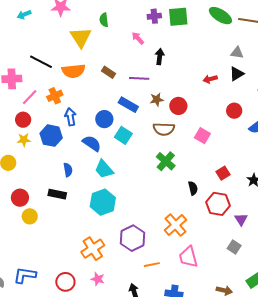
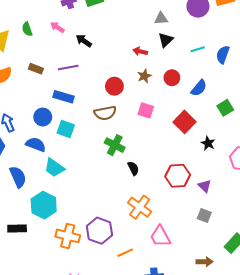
green semicircle: (104, 20) -> (27, 29), moved
black arrow: (160, 57) -> (84, 41), turned -49
red arrow: (210, 79) -> (140, 51), turned 40
brown star: (157, 100) -> (144, 76), moved
blue semicircle: (68, 170) -> (18, 177), size x1.5
red square: (223, 173) -> (185, 122), moved, size x1.5
black semicircle: (193, 188) -> (133, 168), moved
black rectangle: (57, 194) -> (17, 229), moved
cyan hexagon: (103, 202) -> (44, 205), moved
orange cross: (93, 249) -> (68, 236), moved, turned -30

